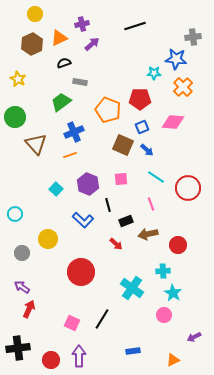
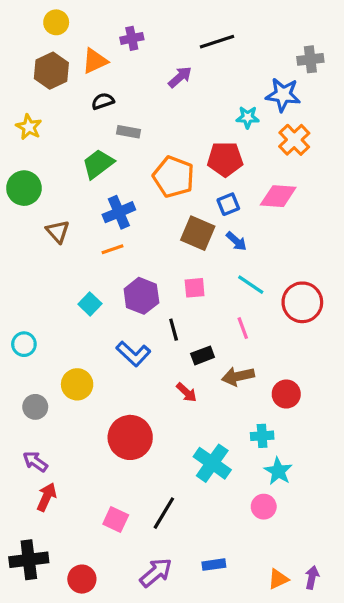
purple arrow: (92, 44) -> (180, 77), moved
brown triangle: (36, 144) -> (58, 232), size x0.7
purple arrow: (194, 337) -> (312, 577), moved, turned 128
purple arrow: (79, 356) -> (156, 573), moved, turned 50

